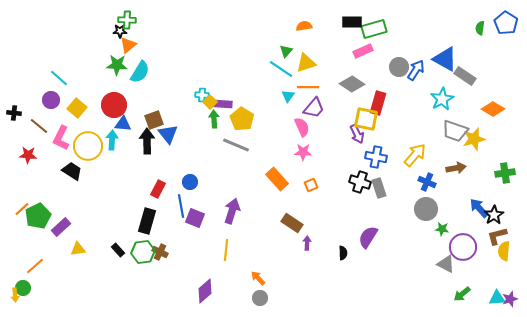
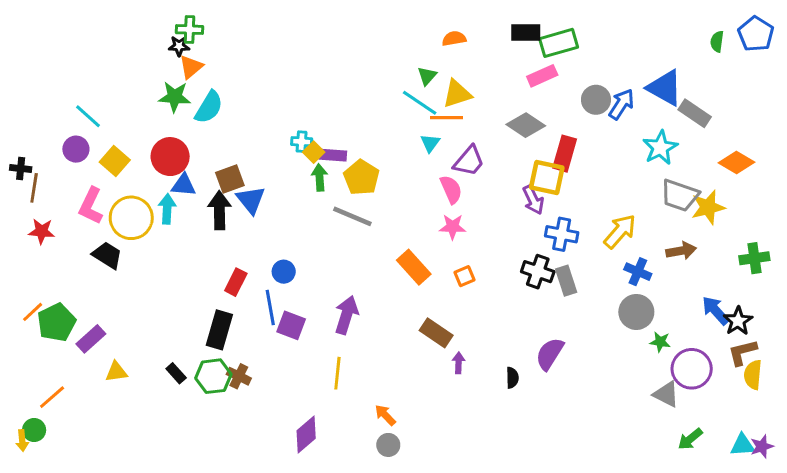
orange line: (308, 87) -> (447, 118), moved
brown line: (39, 126) -> (34, 188), moved, turned 60

